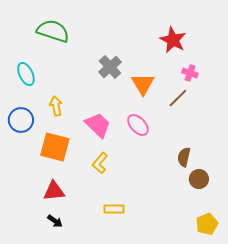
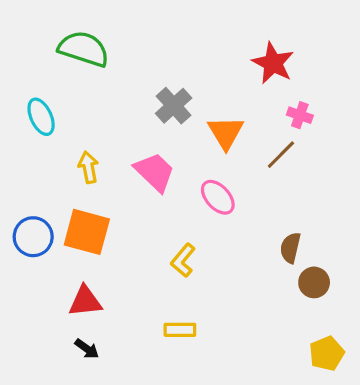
blue circle: (21, 120) -> (33, 237), moved
pink trapezoid: (98, 125) -> (155, 172), moved
yellow L-shape: (100, 163) -> (183, 260), moved

